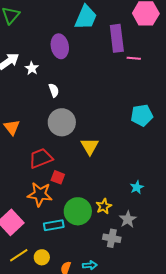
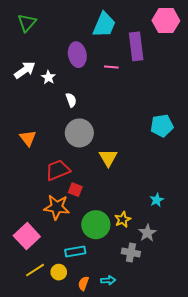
pink line: (134, 58) -> (111, 67), moved
cyan rectangle: (54, 225) -> (75, 251), moved

